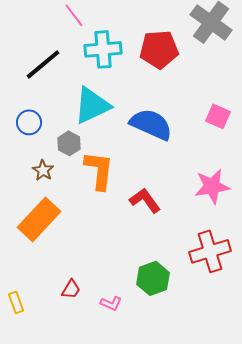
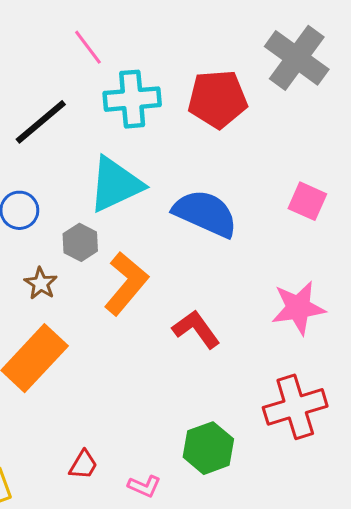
orange L-shape: (99, 170) -> (126, 283), turned 33

